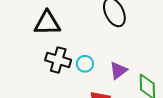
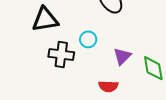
cyan circle: (85, 64) -> (88, 39), moved

